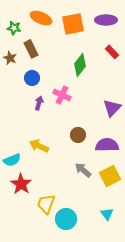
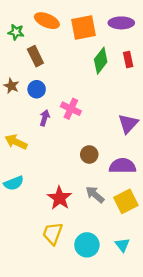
red rectangle: (112, 52) -> (128, 60), turned 32
brown star: (10, 58) -> (11, 86), moved
green diamond: (80, 65) -> (101, 61), moved
yellow arrow: (39, 146) -> (16, 142), moved
red star: (21, 184) -> (59, 198), moved
cyan circle: (66, 219) -> (87, 245), moved

